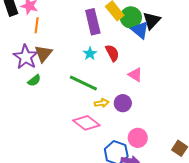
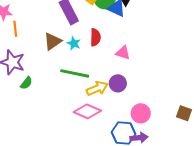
red semicircle: (112, 53) -> (95, 37), turned 42
brown triangle: (43, 54) -> (53, 41), moved, turned 30
yellow arrow: (102, 103) -> (97, 88), size x1.5

